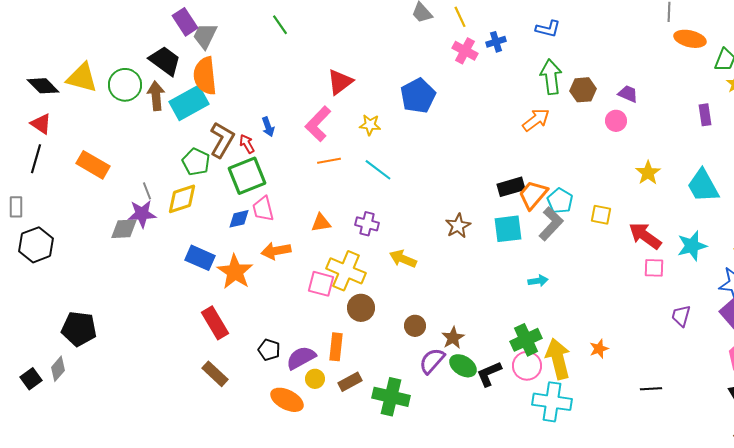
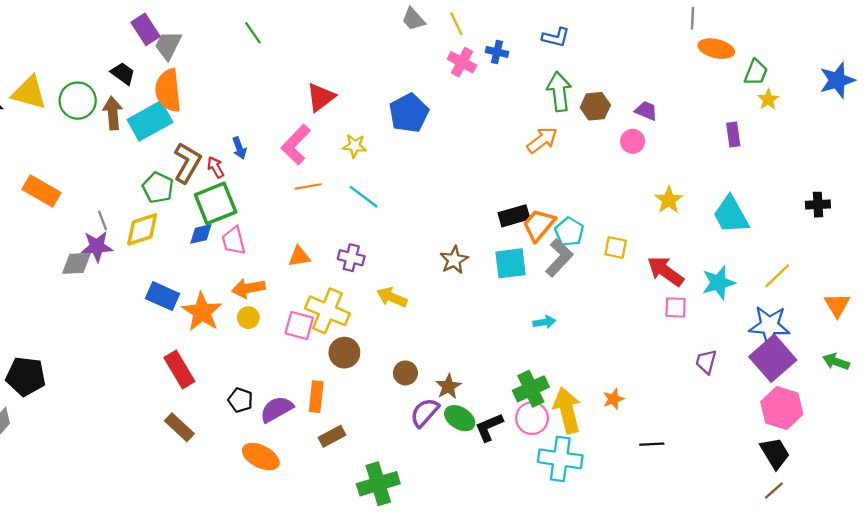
blue cross: (496, 42) -> (497, 52), turned 30
black trapezoid: (165, 61) -> (123, 73), size x0.7
blue diamond: (239, 219) -> (201, 234), moved
yellow circle: (315, 379) -> (248, 318), moved
black line: (651, 389) -> (652, 444), moved
green cross: (391, 397) -> (378, 484), moved, turned -30

